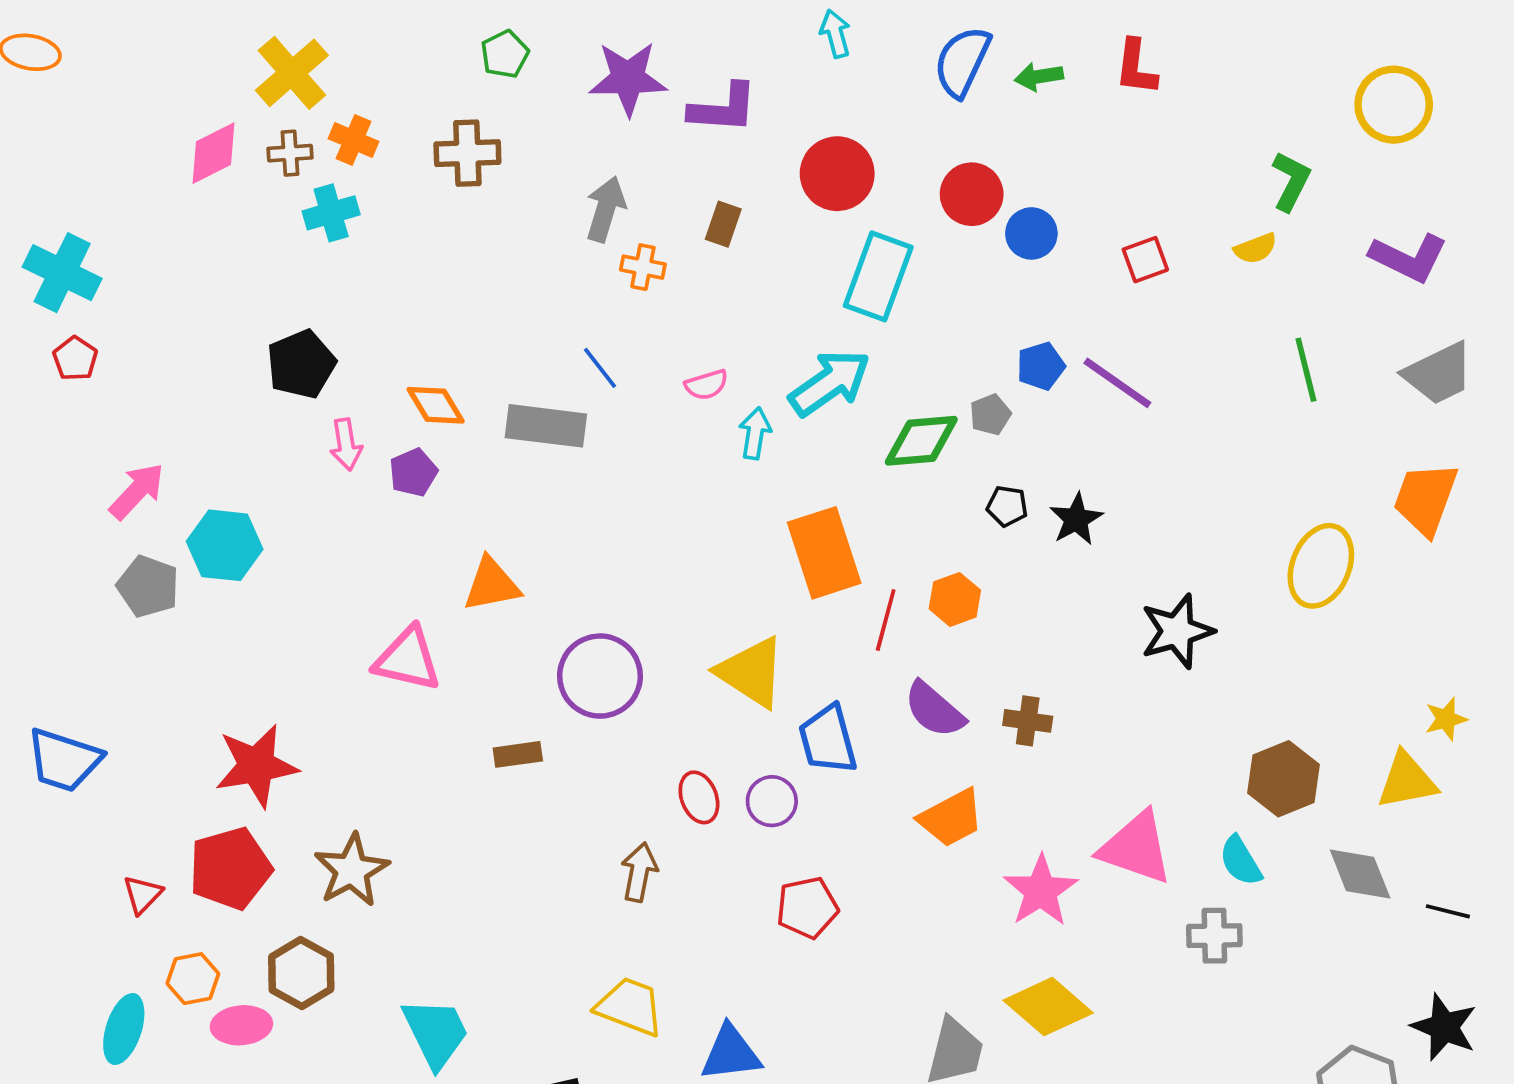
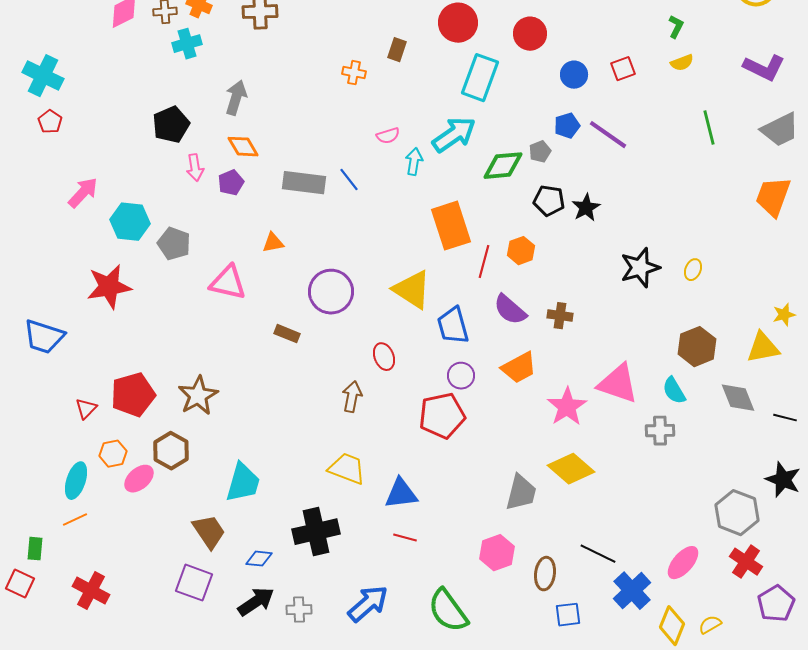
green L-shape: (1291, 181) -> (676, 27), moved, size x0.7
gray arrow: (606, 209) -> (236, 98), moved
blue circle: (1031, 233) -> (574, 75), moved
blue line: (600, 368) -> (349, 180), moved
gray rectangle: (546, 426) -> (304, 183), moved
black pentagon: (1007, 506) -> (549, 201), size x1.4
yellow ellipse: (1321, 566) -> (693, 270), moved, size x0.5
orange triangle: (492, 585) -> (273, 243), size x0.7
gray pentagon: (148, 586) -> (174, 244), moved
brown rectangle: (518, 754) -> (287, 334), turned 30
red star: (256, 766) -> (109, 287), moved
purple circle: (772, 801) -> (461, 376), moved
red pentagon: (807, 908) -> (442, 416), size x1.4
pink ellipse: (241, 1025) -> (139, 479), turned -36
cyan trapezoid: (436, 1033) -> (243, 483), turned 42

